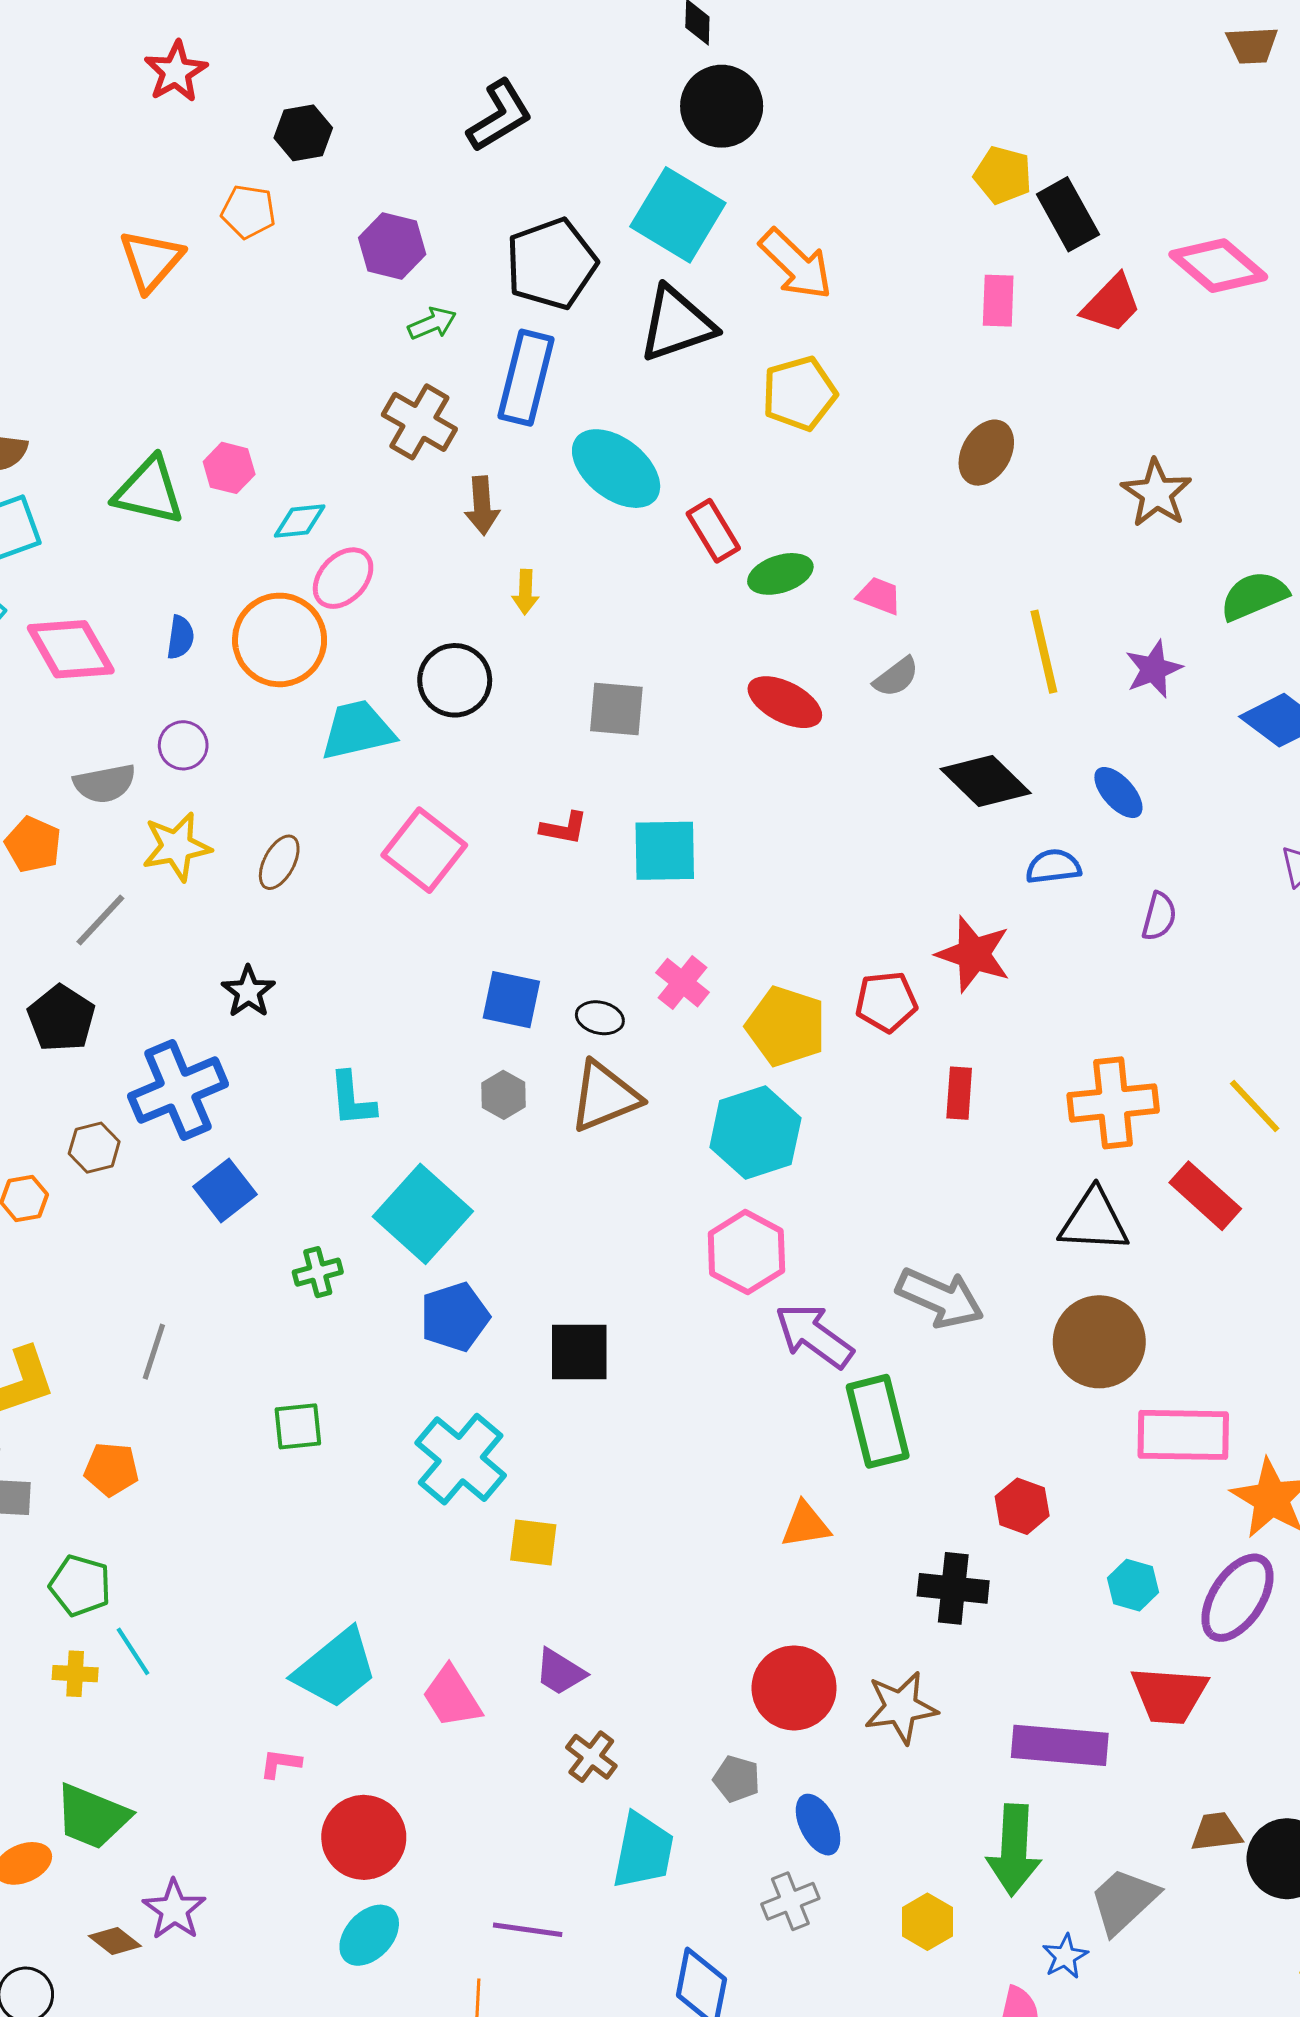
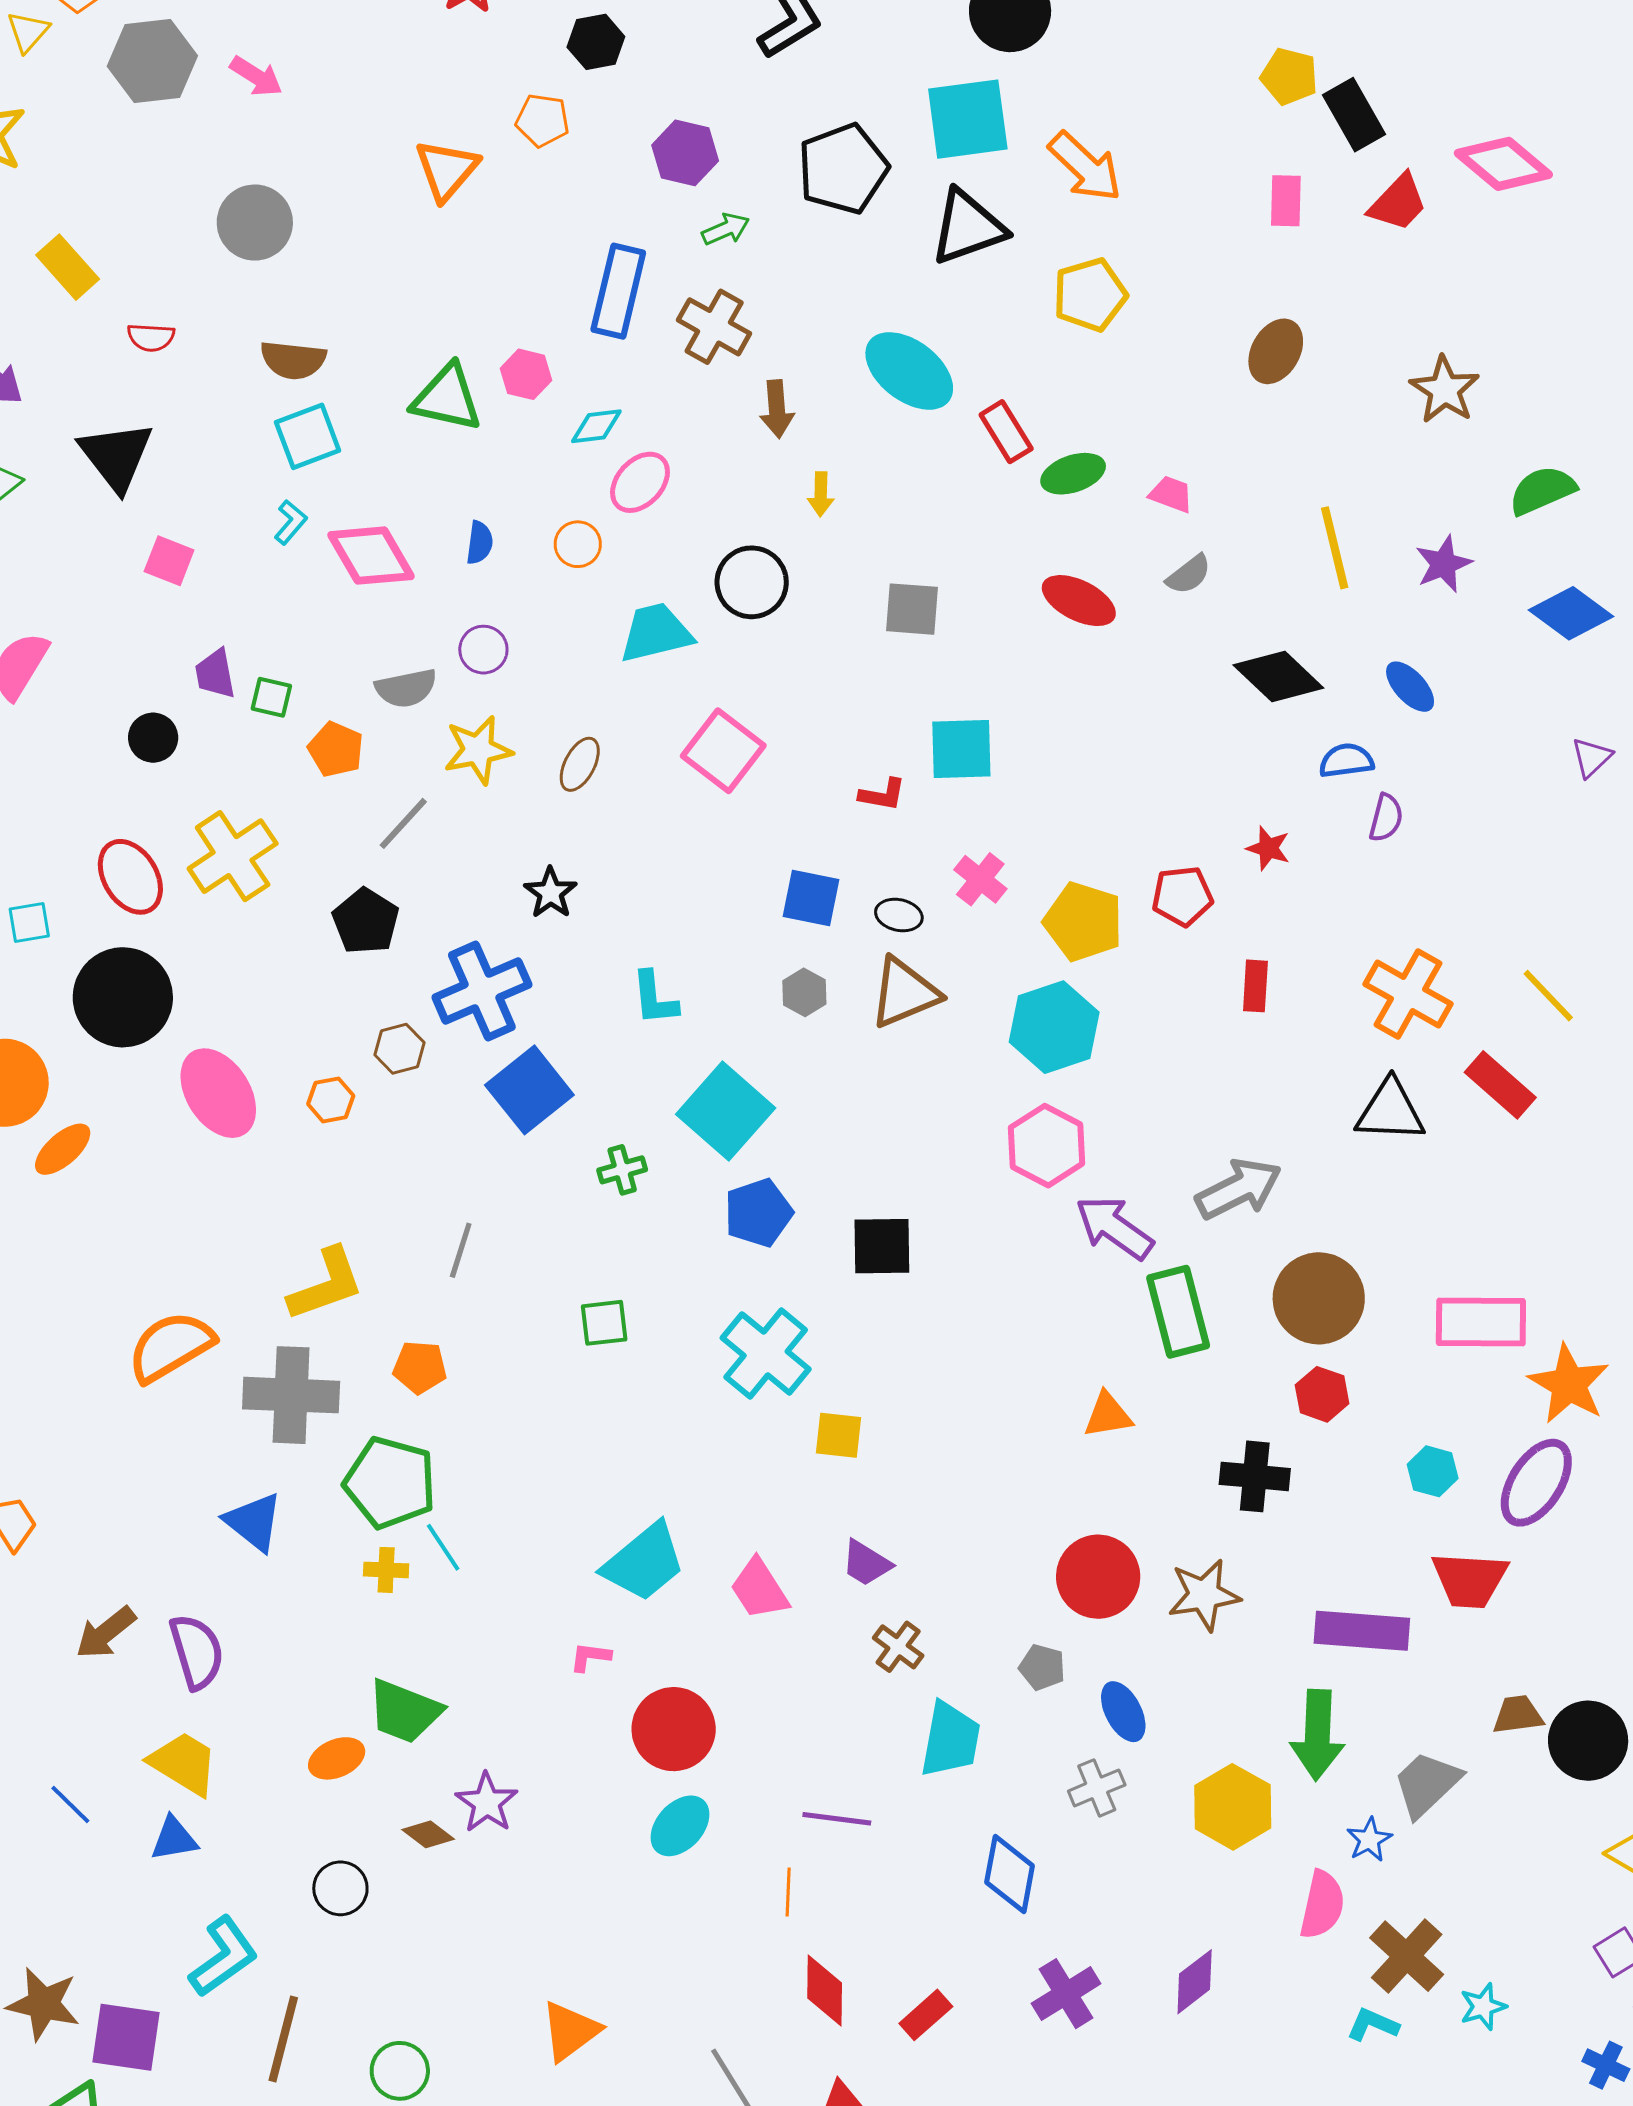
cyan square: (678, 215) -> (968, 119), turned -38
blue rectangle: (526, 378) -> (618, 291), moved
orange circle: (280, 640) -> (578, 544), size x0.5
red L-shape: (564, 828) -> (882, 795), moved
purple semicircle: (1159, 916) -> (1386, 818), moved
red star: (974, 954) -> (1268, 848), size x0.6
orange cross: (1113, 1103) -> (1408, 994), turned 36
blue square: (225, 1190) -> (529, 1090), size x1.4
gray arrow: (940, 1298) -> (1239, 1189), turned -50
brown circle: (1099, 1342) -> (1319, 1298), moved
green pentagon: (80, 1586) -> (390, 1483), size x1.5
yellow hexagon: (927, 1922) -> (1233, 1807), size x1.5

